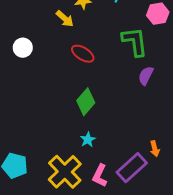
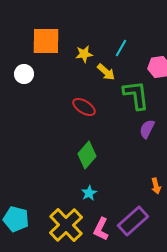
yellow arrow: (65, 19) -> (106, 72), moved
white circle: (23, 48) -> (24, 74), moved
orange arrow: (155, 149) -> (156, 186), moved

